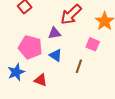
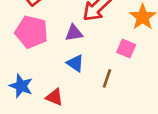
pink pentagon: (30, 47) -> (31, 32), moved
blue star: (16, 72) -> (21, 86), turned -30

